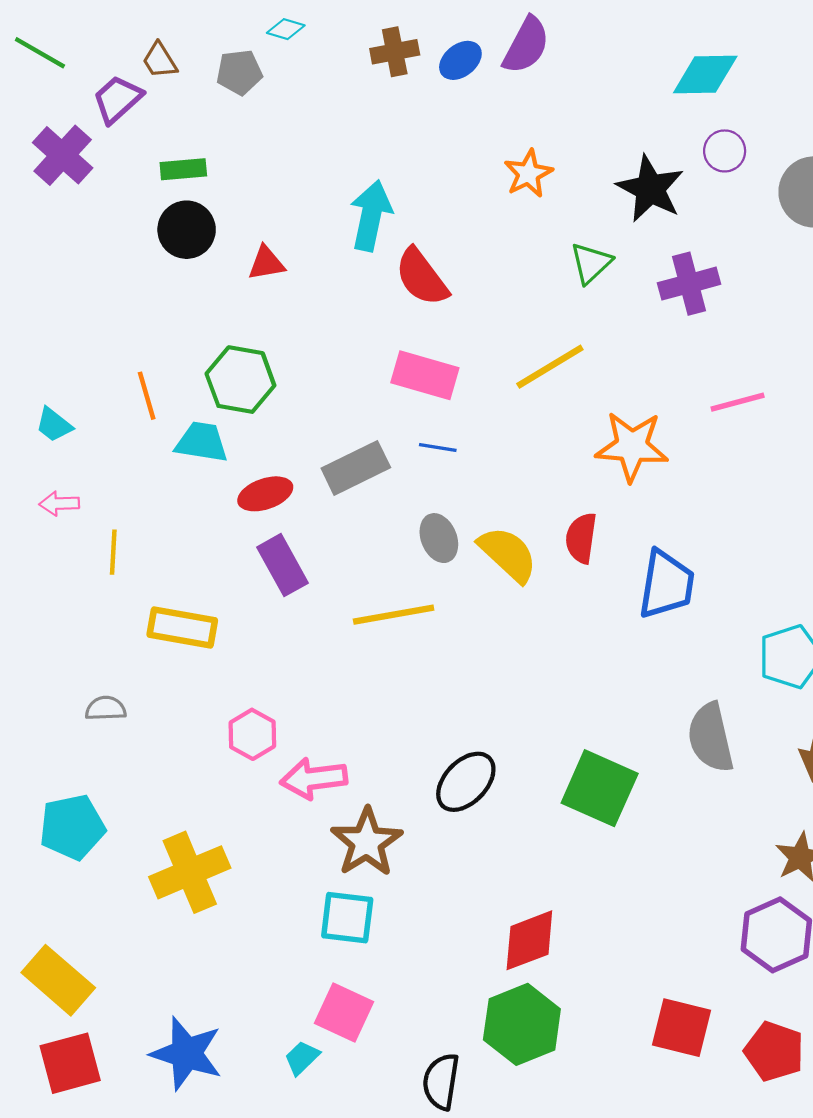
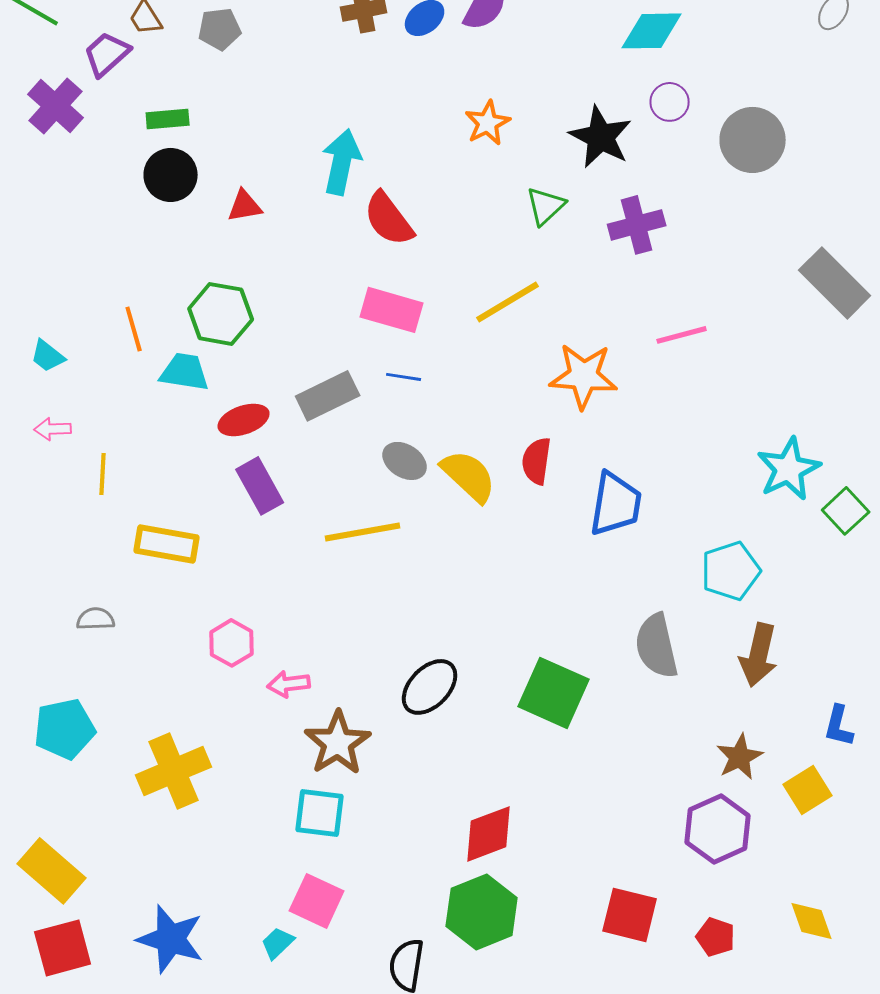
gray ellipse: (439, 538) -> (405, 461), turned -36
pink arrow: (314, 779) -> (289, 684), size x0.7
red pentagon: (774, 1051) -> (716, 937), size x0.7

